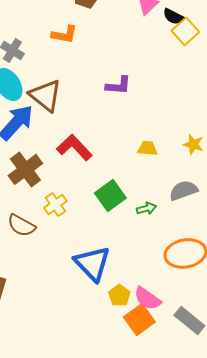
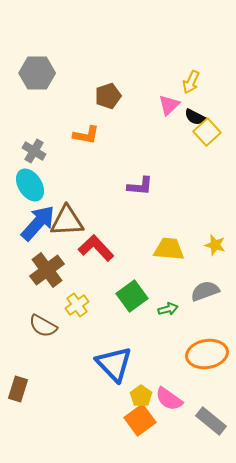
brown triangle: (45, 95) -> (67, 221), moved, turned -42
yellow trapezoid: (147, 148) -> (169, 249), size x1.5
orange square: (139, 319) -> (140, 420), moved

